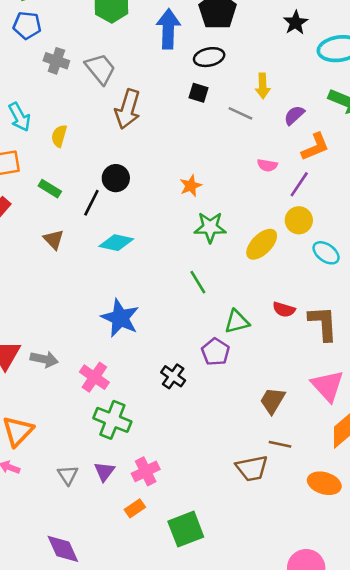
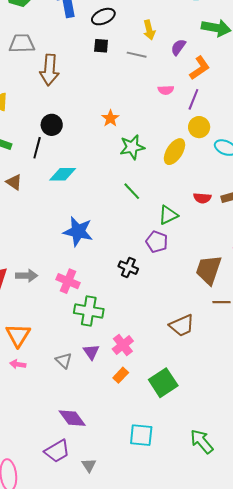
gray trapezoid: (100, 69) -> (22, 43), turned -40
brown trapezoid: (273, 401) -> (209, 270), size x1.4
brown trapezoid: (252, 468) -> (182, 325), moved

